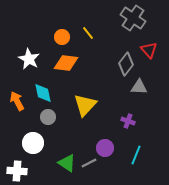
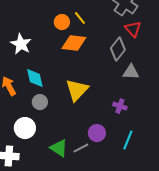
orange circle: (62, 37) -> (62, 22), moved
red triangle: (149, 50) -> (133, 29), moved
orange diamond: (66, 63) -> (74, 43), moved

